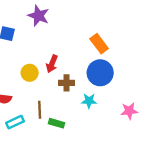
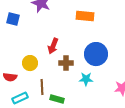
orange rectangle: (99, 44) -> (85, 16), moved, turned -48
yellow circle: (30, 73) -> (30, 63), moved

